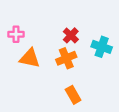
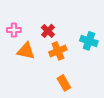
red cross: (71, 35) -> (48, 31), moved

